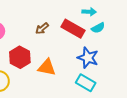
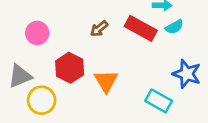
blue star: (88, 58) -> (187, 74), moved
orange triangle: (47, 67) -> (106, 81), turned 48

